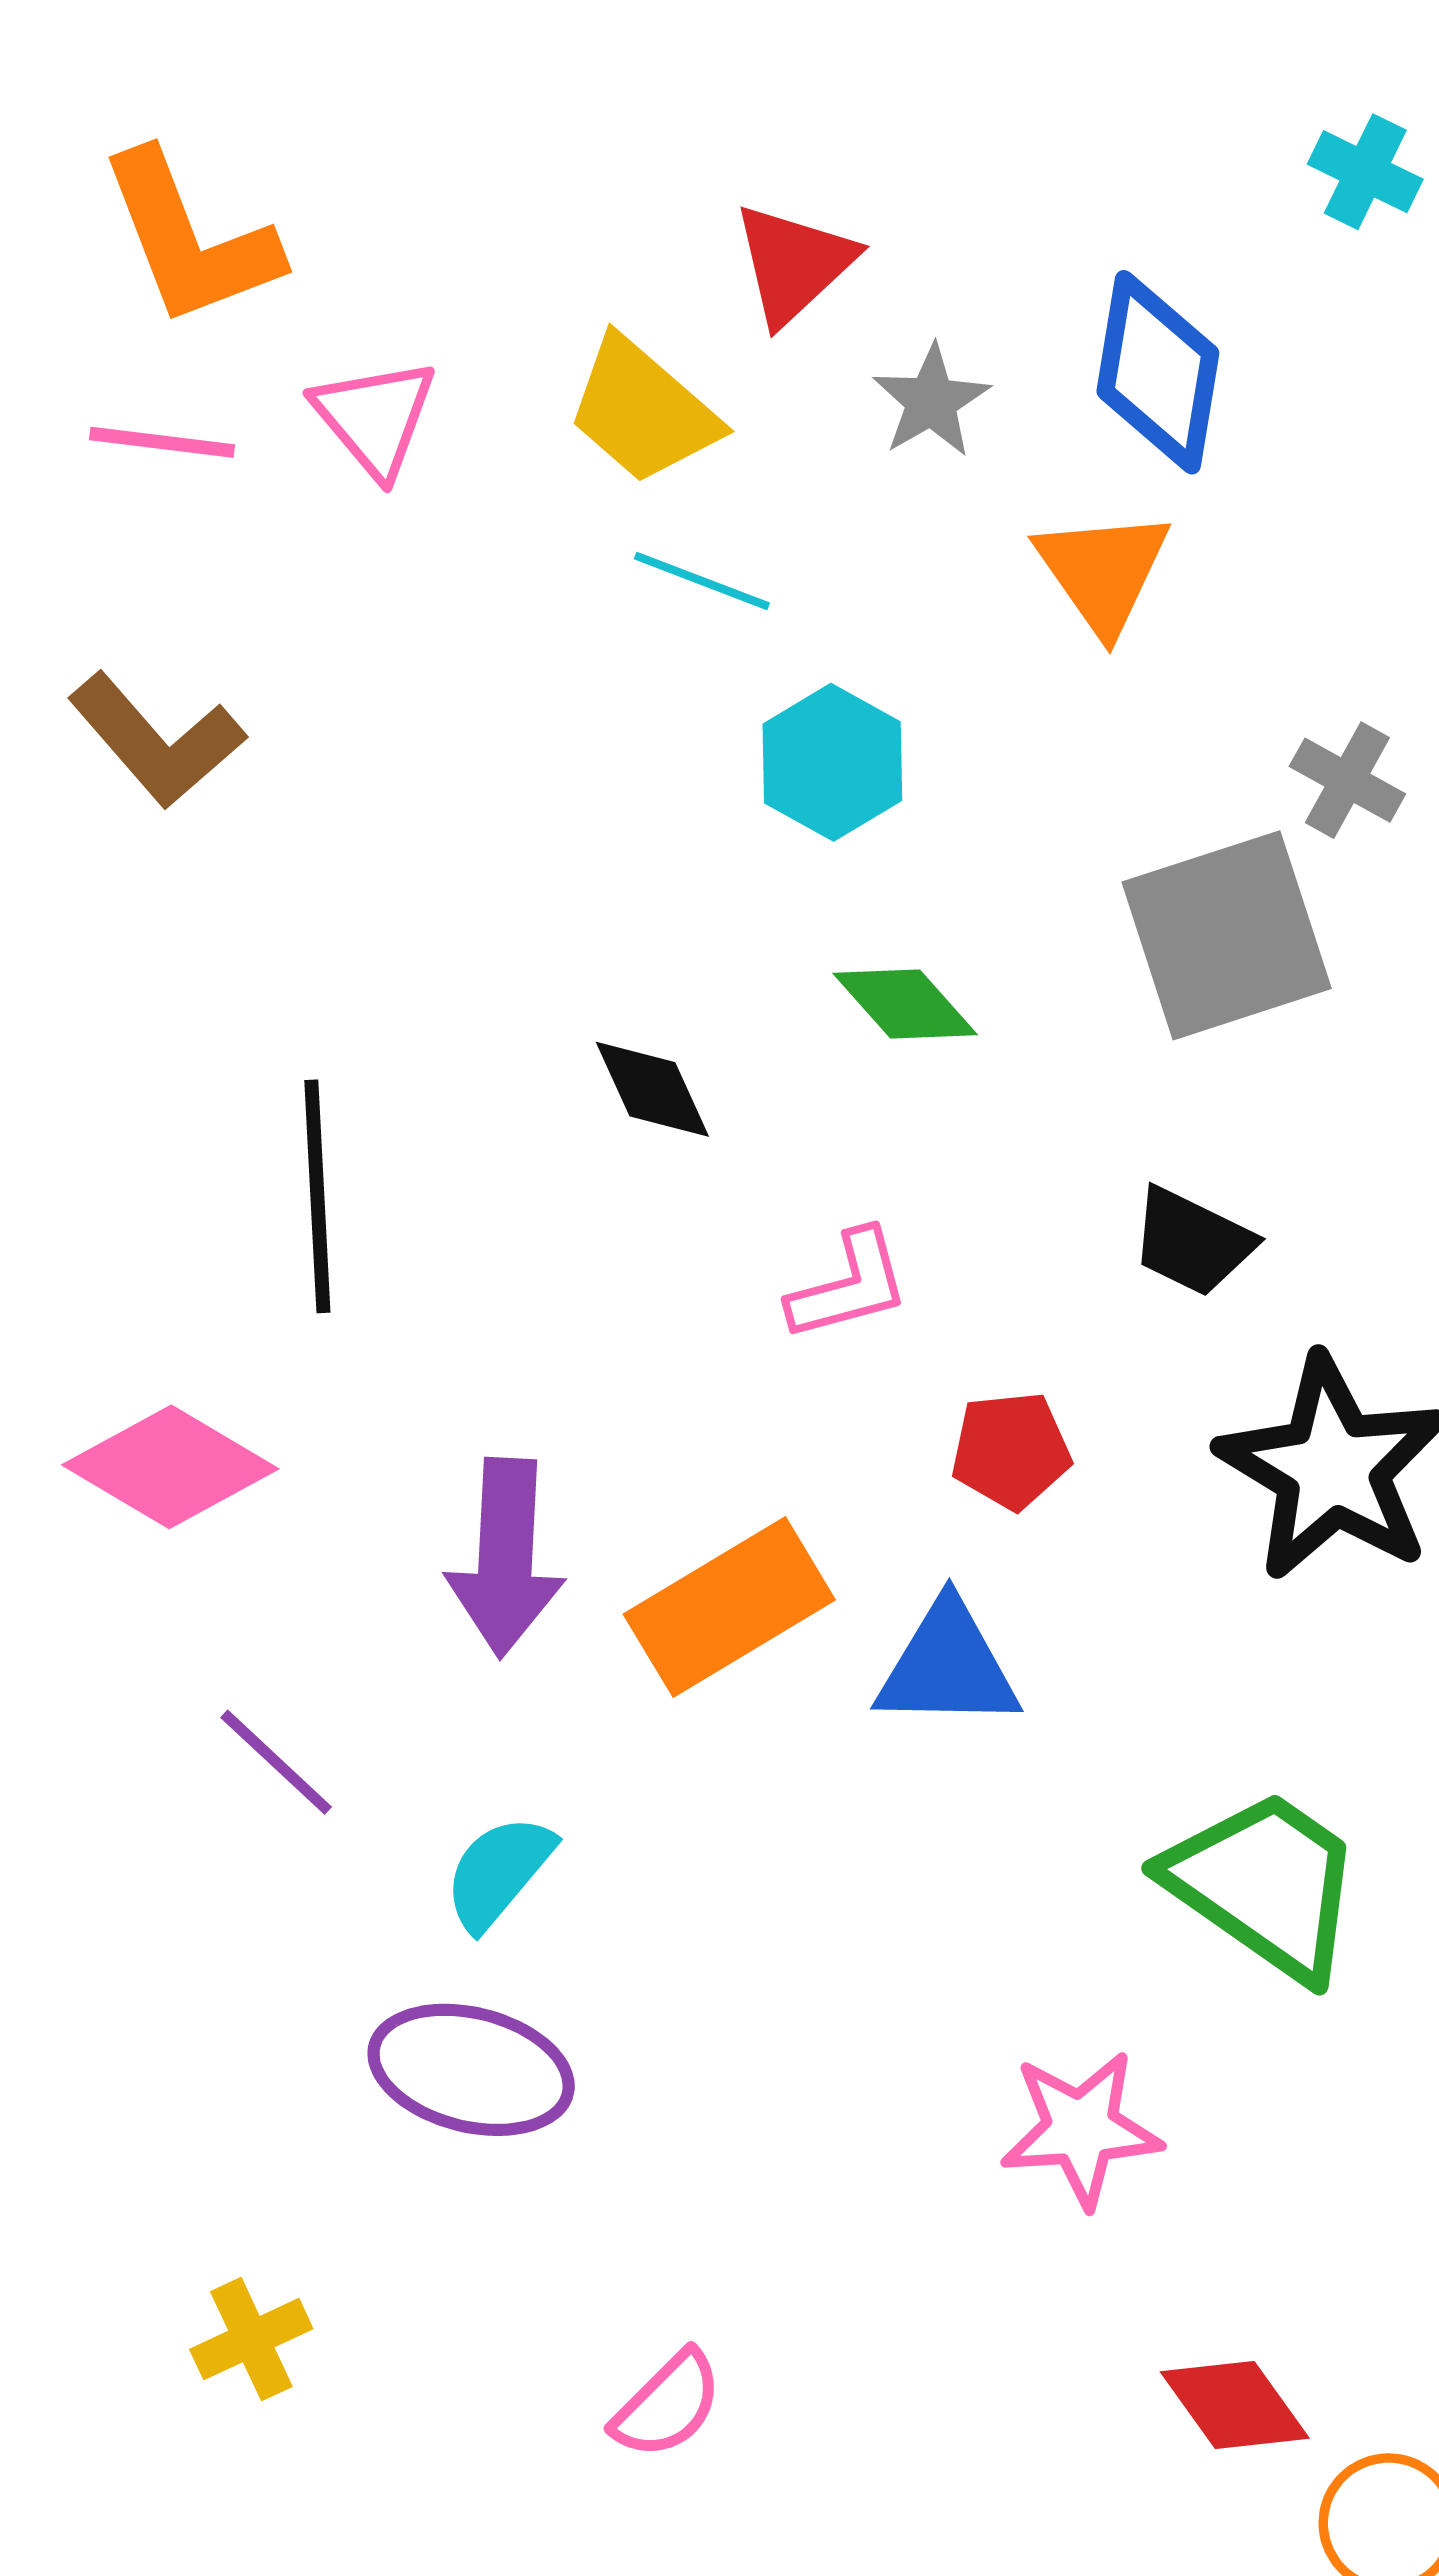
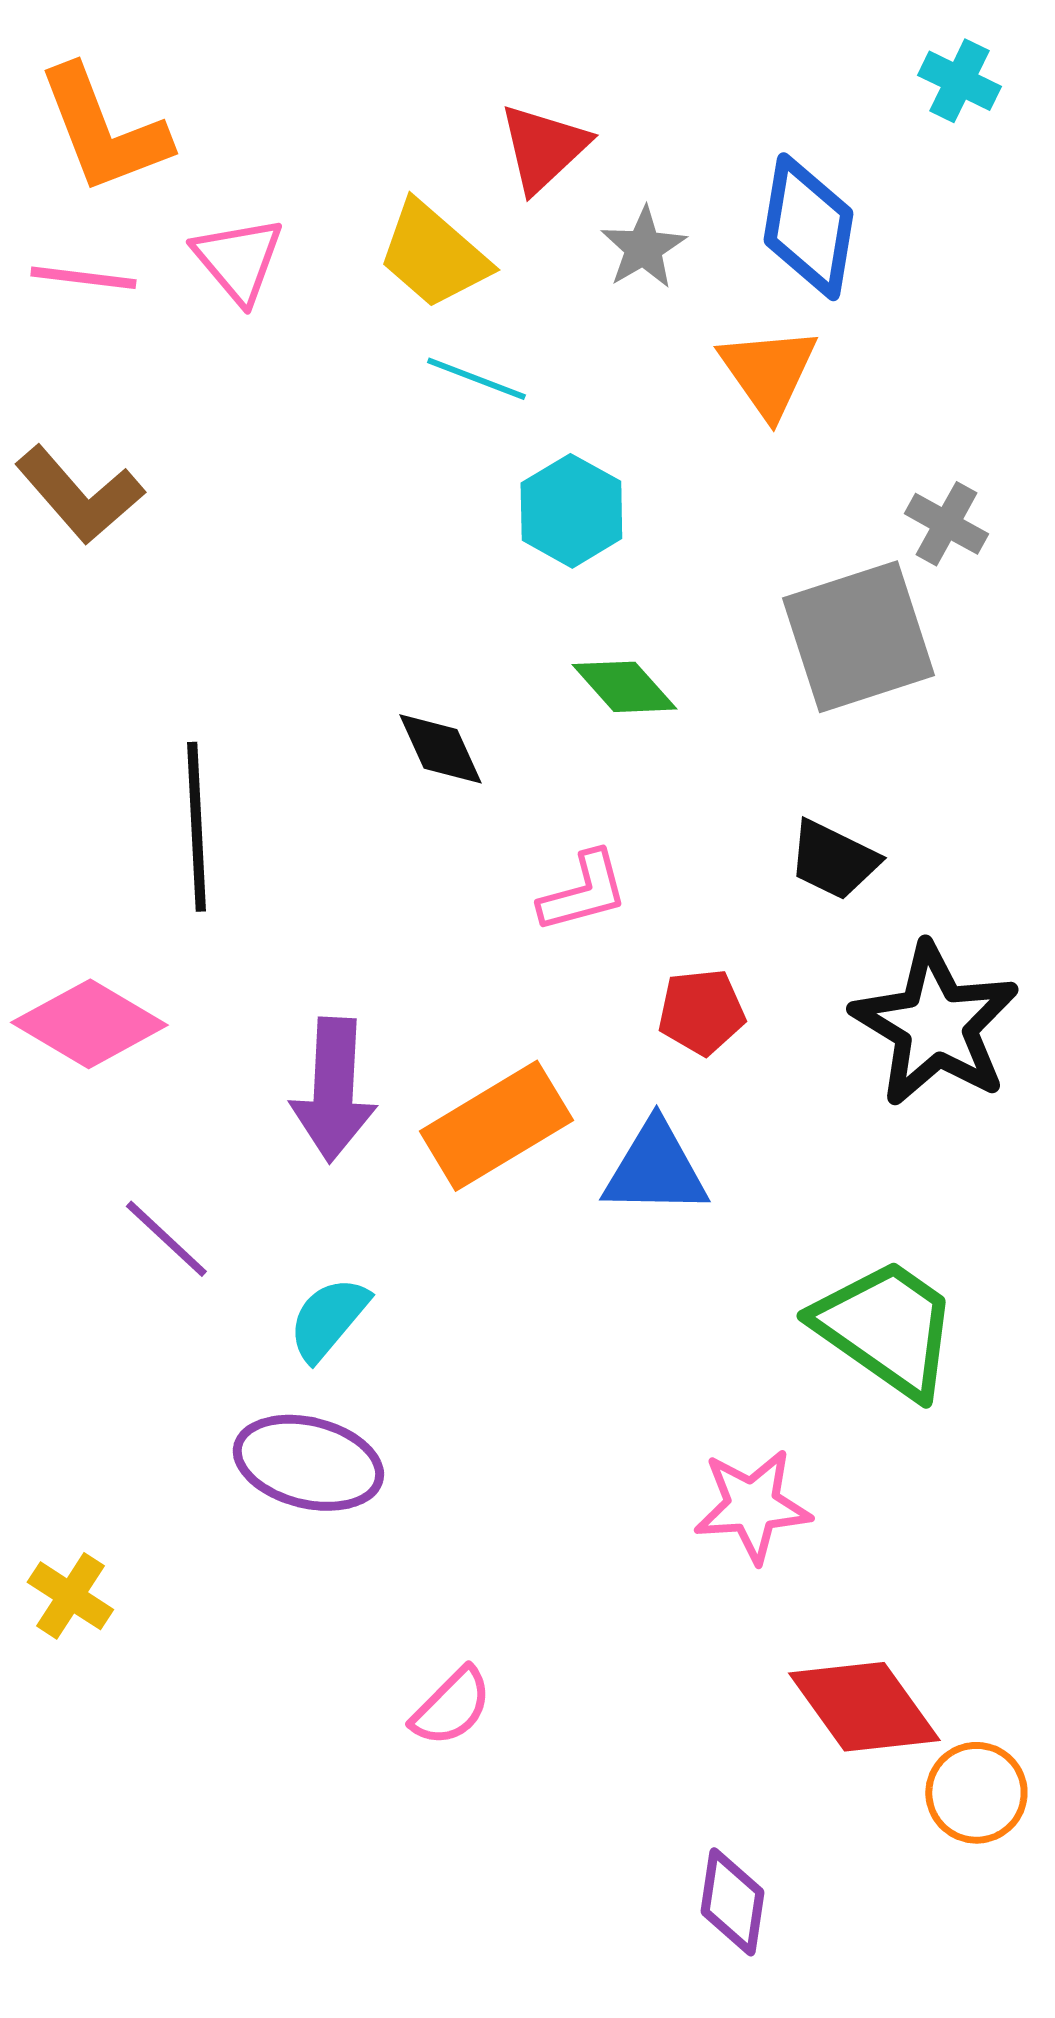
yellow cross: (251, 2339) -> (70, 1596), moved, turned -32
red diamond: (1235, 2405) -> (864, 1707), size x1.4

